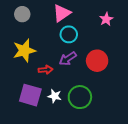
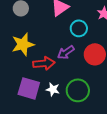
cyan circle: (69, 34) -> (79, 28), moved
red arrow: (46, 70) -> (44, 63), size x1.5

